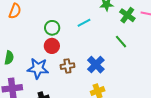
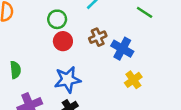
brown cross: (67, 66) -> (98, 37), moved
blue star: (38, 68) -> (68, 80), moved

